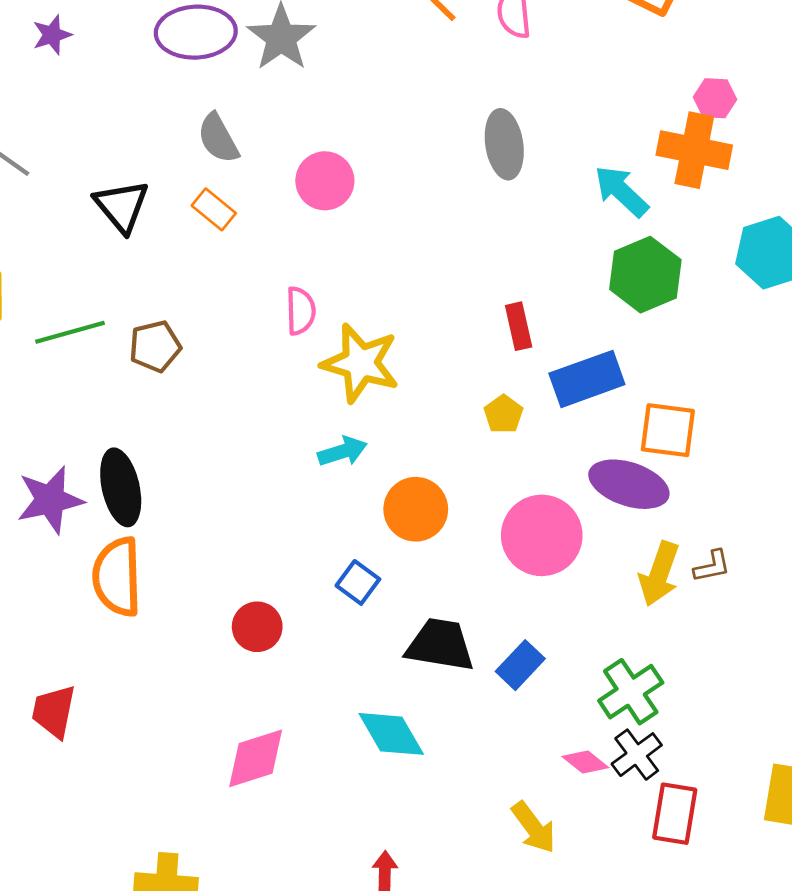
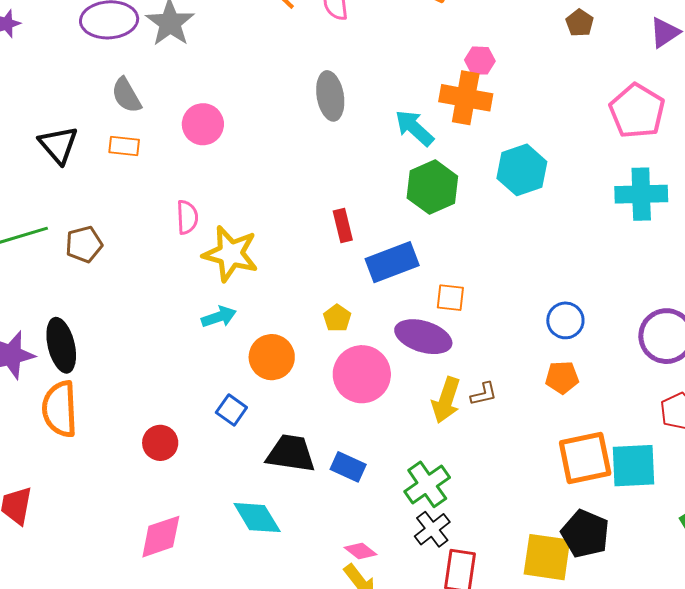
orange rectangle: (214, 209) -> (124, 146), turned -32
yellow pentagon: (503, 414) -> (337, 318), moved
orange square: (668, 430) -> (450, 298), size x0.7
blue rectangle: (520, 665) -> (348, 467), turned 72
pink diamond: (585, 762) -> (360, 551), moved

